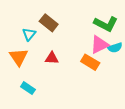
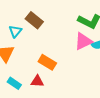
red triangle: (52, 58) -> (37, 81), moved
orange rectangle: (90, 62) -> (47, 62), moved

